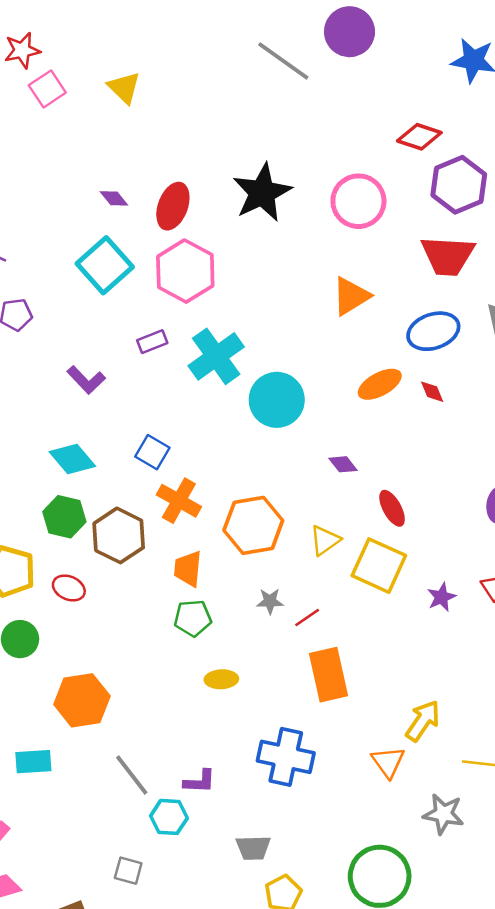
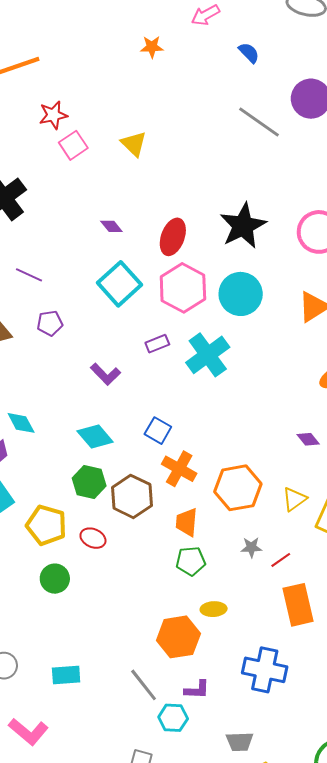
purple diamond: (114, 198) -> (111, 226), moved
cyan circle: (277, 400) -> (241, 294), moved
orange hexagon: (82, 700) -> (178, 637), moved

